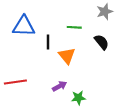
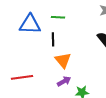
green line: (74, 27) -> (58, 17), moved
orange triangle: (67, 56) -> (63, 60), moved

